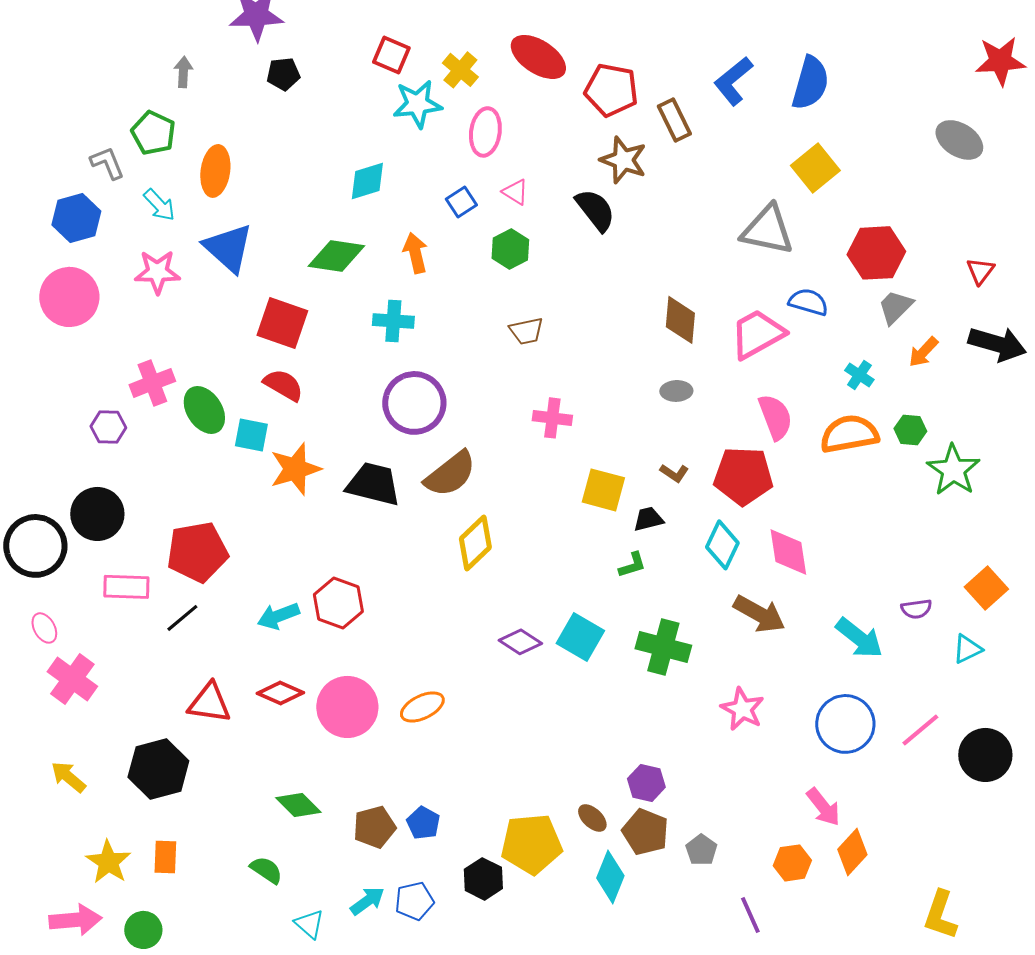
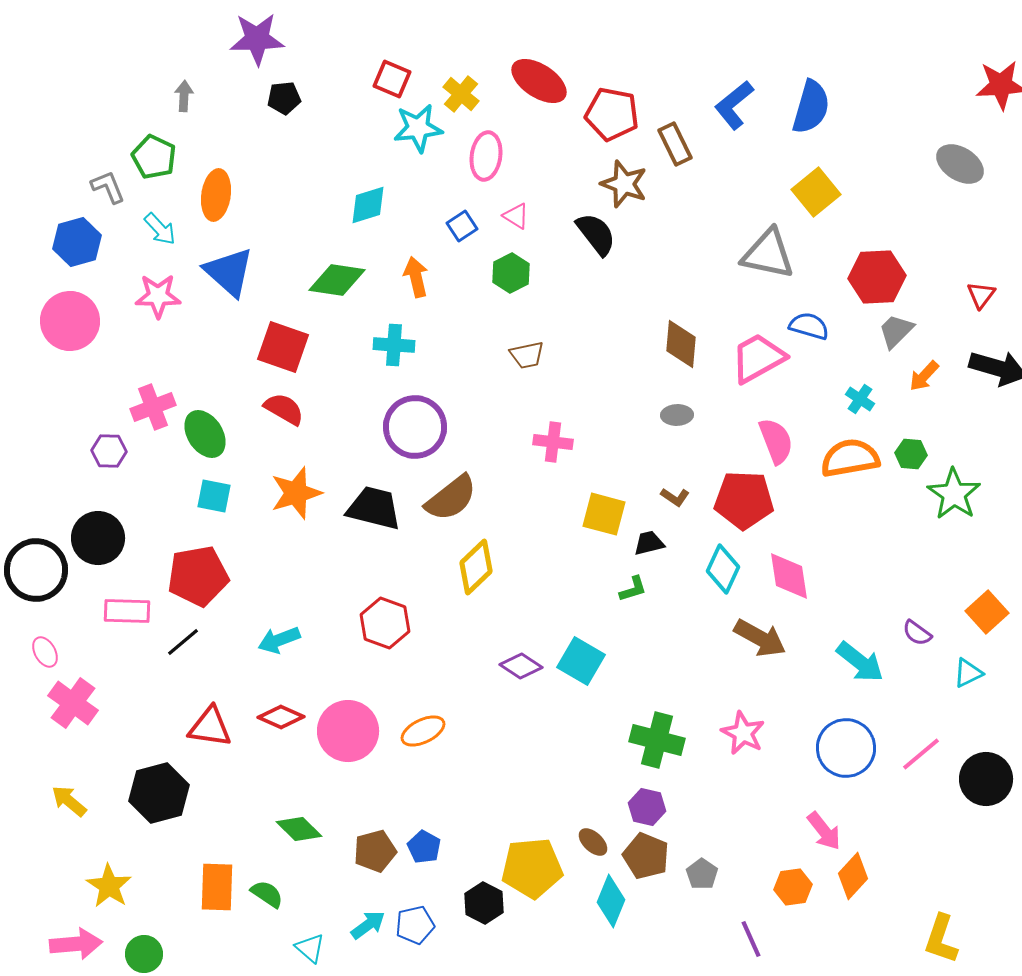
cyan square: (251, 435) -> (214, 496), moved
red hexagon: (338, 603) -> (385, 623), moved
purple semicircle: (916, 609) -> (917, 633), turned 44
green cross: (663, 647) -> (657, 740), moved
orange rectangle: (165, 857) -> (217, 887), moved, size x1.4

